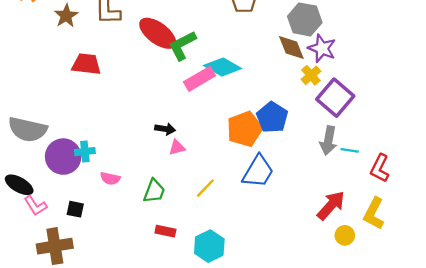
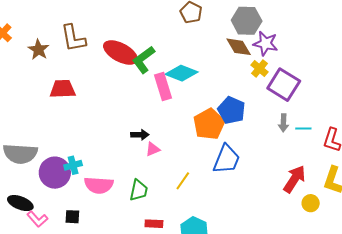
pink rectangle: (200, 79) -> (163, 87), turned -68
gray arrow: (328, 141) -> (283, 123), size x0.7
pink semicircle: (110, 178) -> (99, 185), size x1.6

